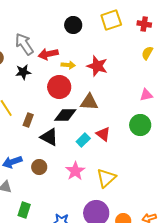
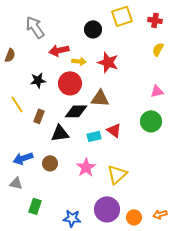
black circle: (73, 25) -> (93, 29), moved
gray arrow: (24, 44) -> (35, 27), moved
black star: (23, 72) -> (38, 80), moved
black triangle: (49, 137) -> (60, 133), turned -36
cyan rectangle: (83, 140) -> (94, 136), turned 32

